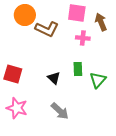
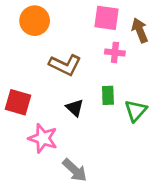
brown L-shape: (47, 29) -> (65, 65), moved
pink star: (17, 108) -> (43, 138), moved
gray arrow: (60, 111) -> (75, 170), moved

